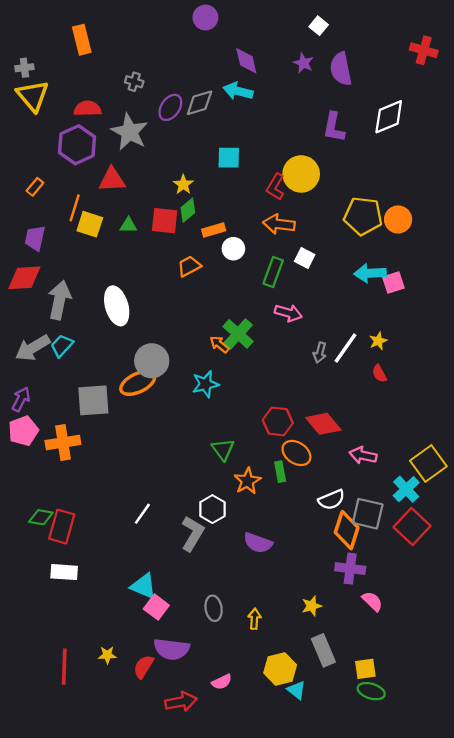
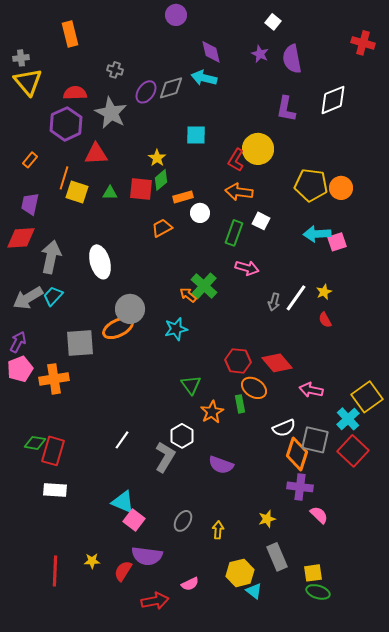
gray ellipse: (214, 608) -> (183, 521), turned 40

